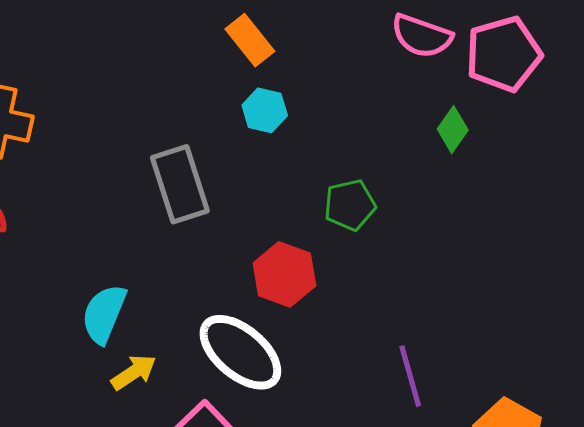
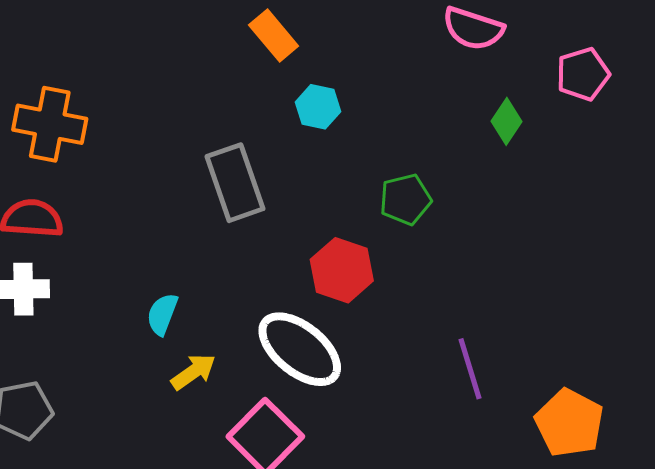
orange rectangle: (250, 40) -> (274, 35), moved
pink pentagon: (504, 54) -> (583, 74), moved, size x0.7
cyan semicircle: (104, 314) -> (162, 314), size x0.7

